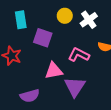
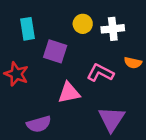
white cross: (89, 20) -> (113, 29), turned 30
purple triangle: (75, 87) -> (112, 119), moved

